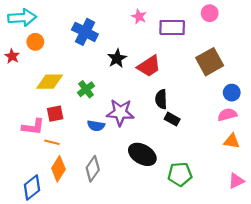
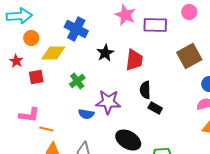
pink star: (139, 16) -> (125, 15), size x1.5
red star: (12, 56) -> (16, 61), moved
red trapezoid: (149, 66) -> (134, 60), turned -50
yellow diamond: (50, 82) -> (53, 53), moved
red square: (55, 114) -> (36, 77), moved

